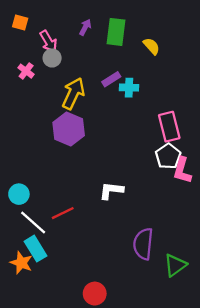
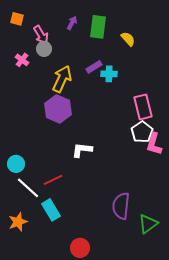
white L-shape: (111, 191) -> (82, 150), moved
cyan rectangle: (35, 249) -> (51, 210), moved
orange star: (21, 263) -> (18, 222), turned 30

